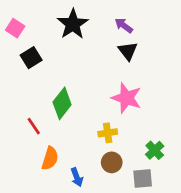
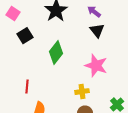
green diamond: (62, 103) -> (56, 53), moved
red line: (34, 126) -> (27, 87), turned 40

